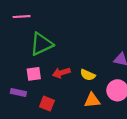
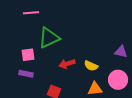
pink square: (34, 74) -> (28, 55), moved
purple rectangle: (18, 93) -> (26, 74), moved

